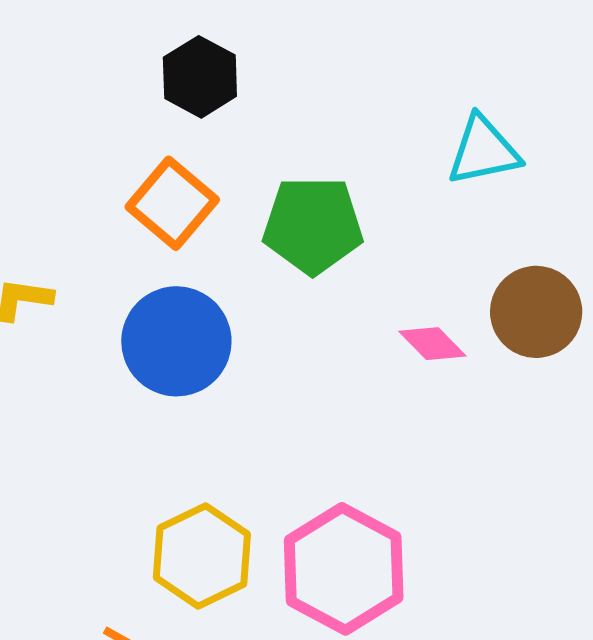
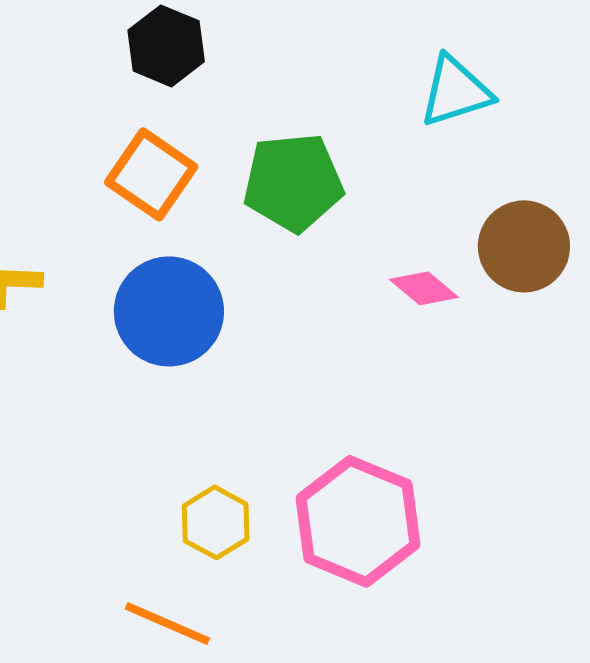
yellow hexagon: (202, 556) -> (216, 522), size x0.7

